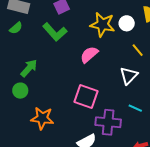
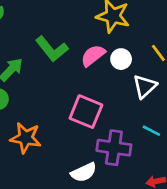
white circle: (127, 23) -> (121, 59), moved
green L-shape: (55, 32) -> (52, 49), moved

